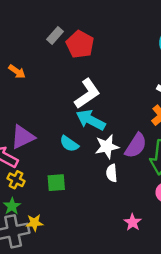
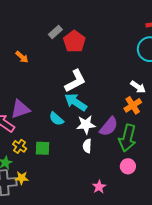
yellow cross: (16, 180) -> (20, 146), moved

